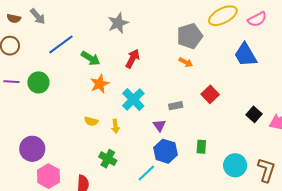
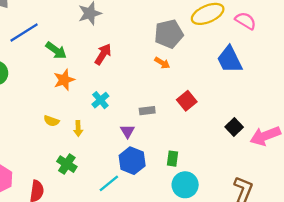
pink semicircle: (257, 19) -> (245, 21), turned -126
cyan cross: (133, 100) -> (100, 100), size x0.7
cyan circle: (235, 165) -> (185, 185), moved

